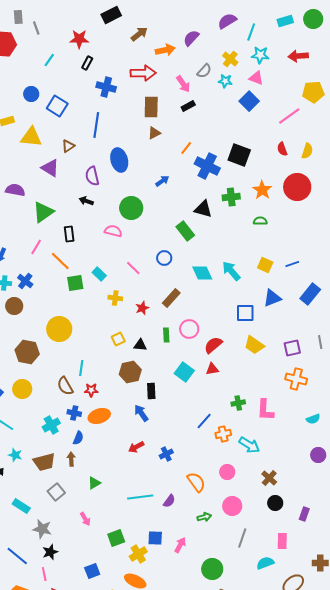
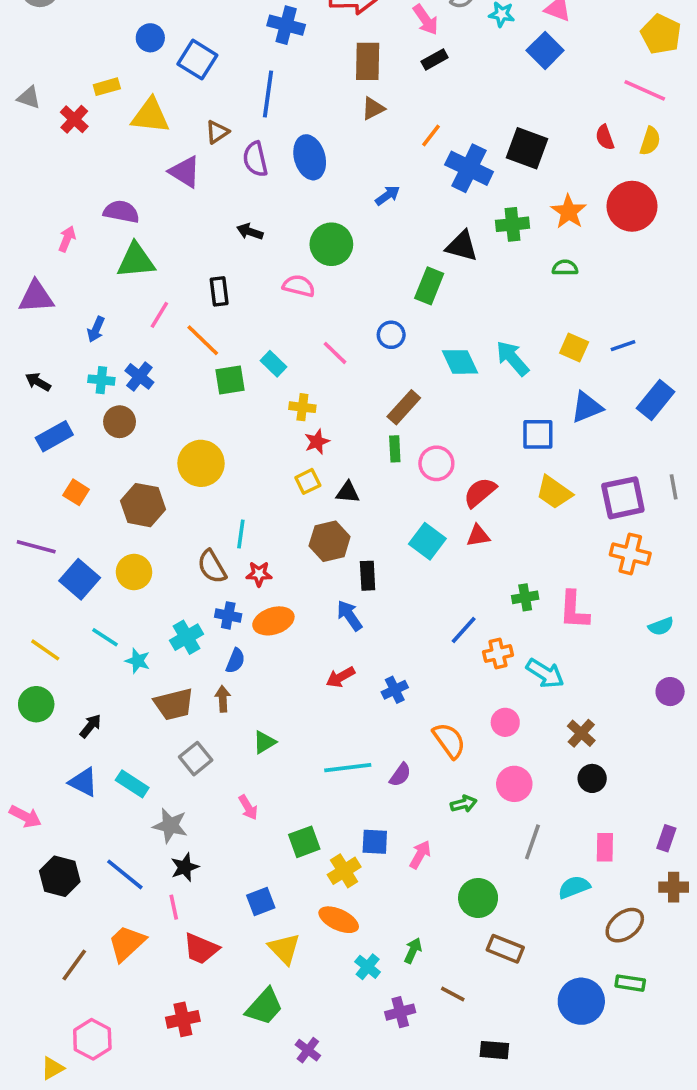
yellow pentagon: (313, 92) -> (661, 34), turned 30
pink line: (289, 116) -> (645, 90), moved, turned 60
purple semicircle: (92, 176) -> (255, 159), moved
green triangle: (43, 212) -> (136, 261), moved, turned 30
green rectangle: (185, 231) -> (429, 286), turned 60
red star: (142, 308) -> (317, 442), moved
green rectangle: (166, 335) -> (395, 449), moved
purple square: (292, 348) -> (623, 498), size x1.4
cyan star: (15, 455) -> (138, 661), moved
purple rectangle: (304, 514) -> (666, 838), moved

